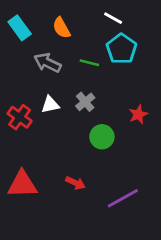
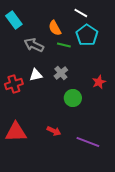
orange semicircle: (61, 28) -> (55, 28), moved
red cross: (20, 117) -> (14, 84), turned 36
purple line: (123, 198) -> (88, 142), turned 50

